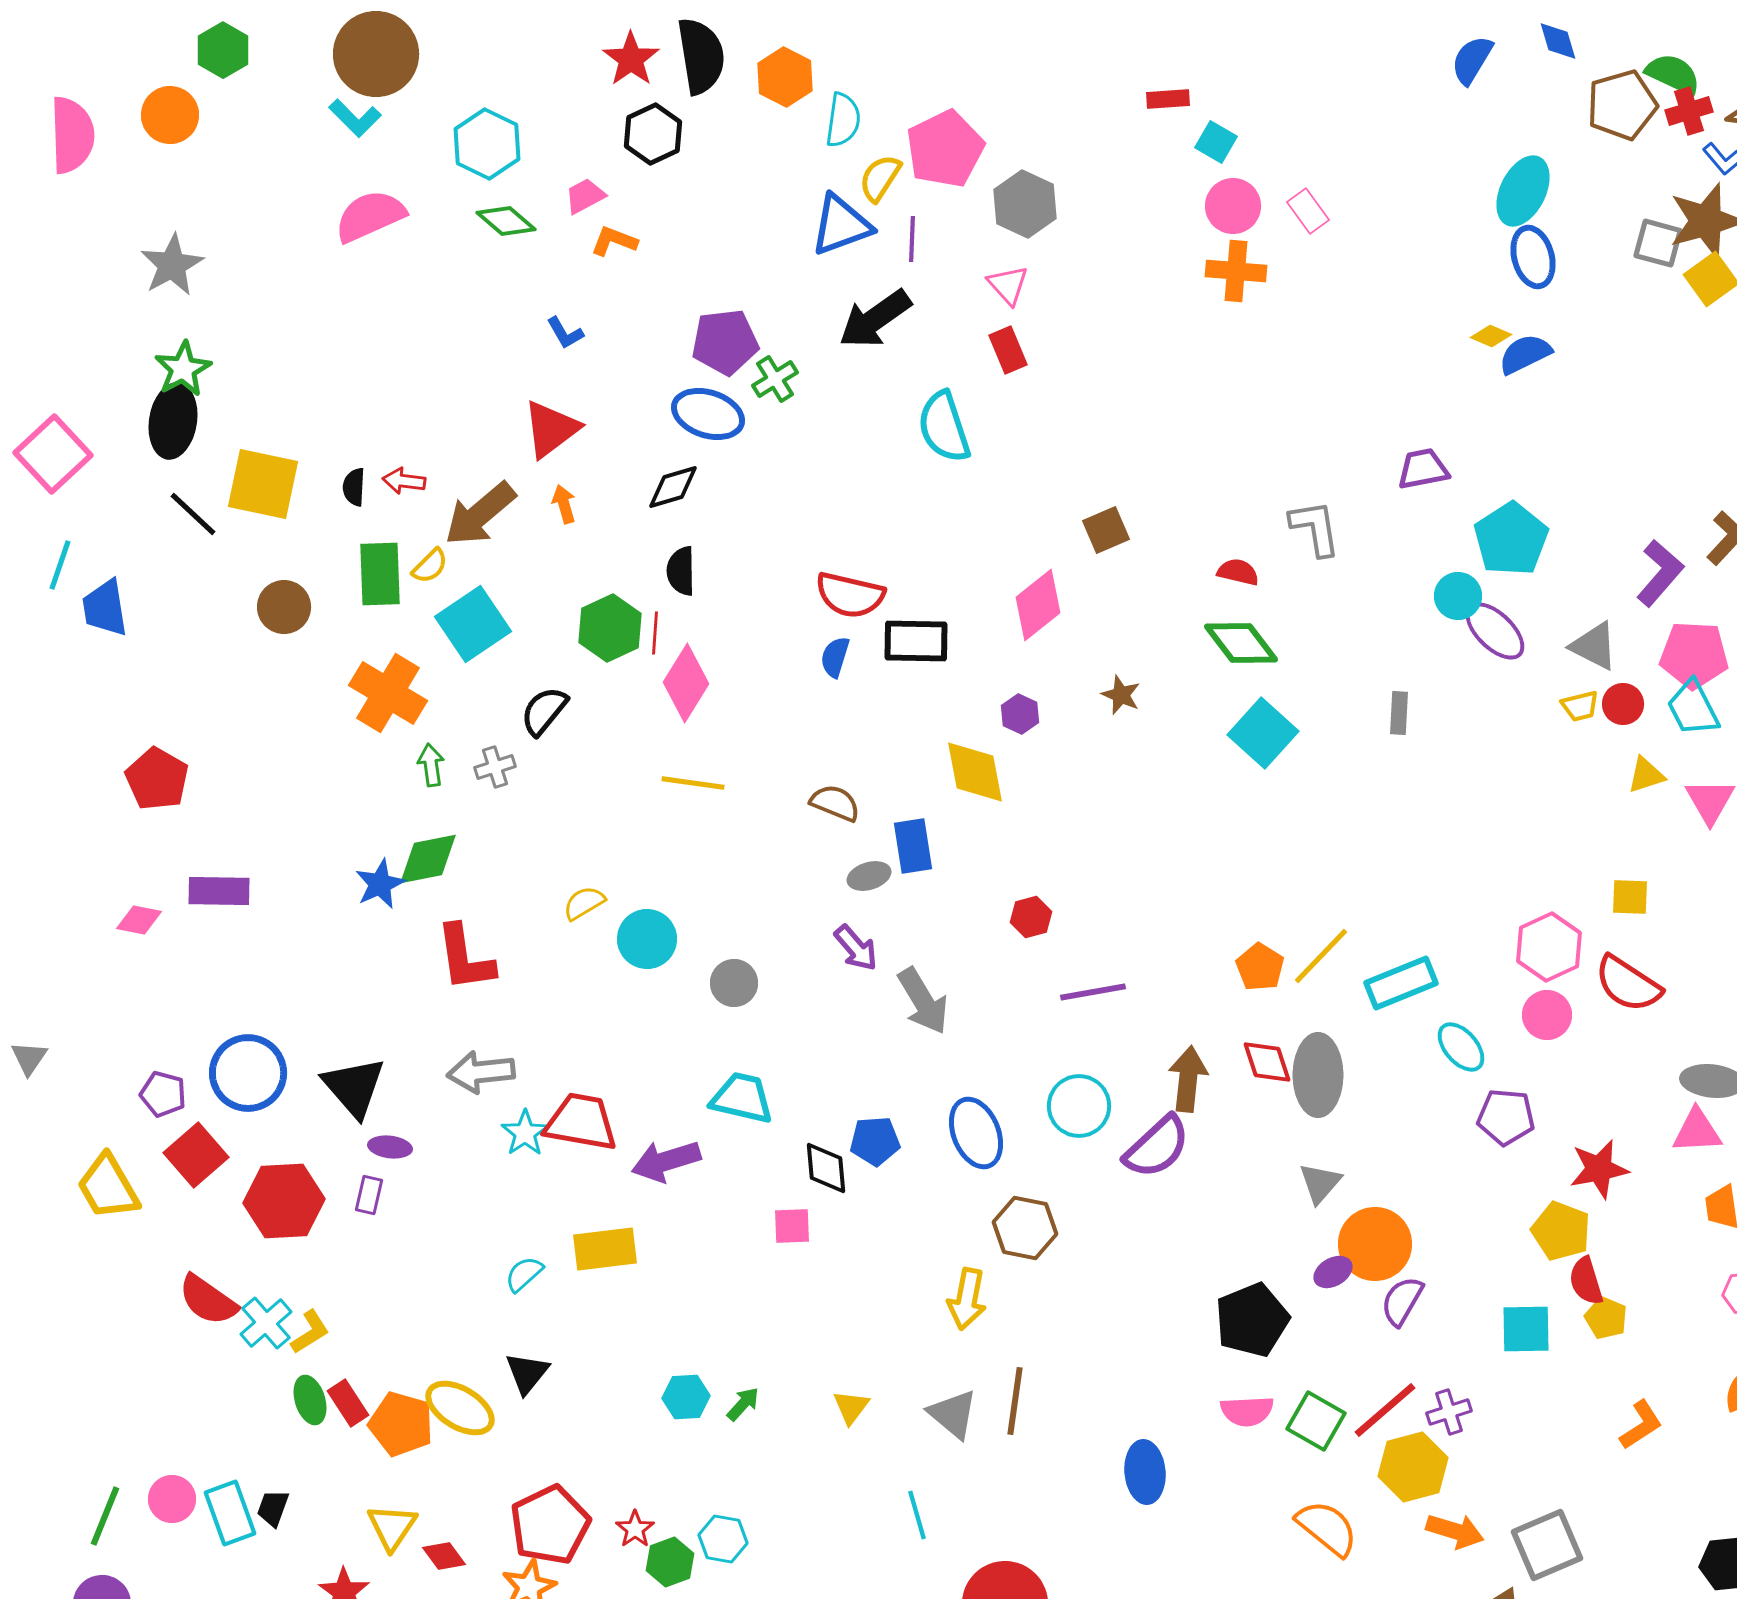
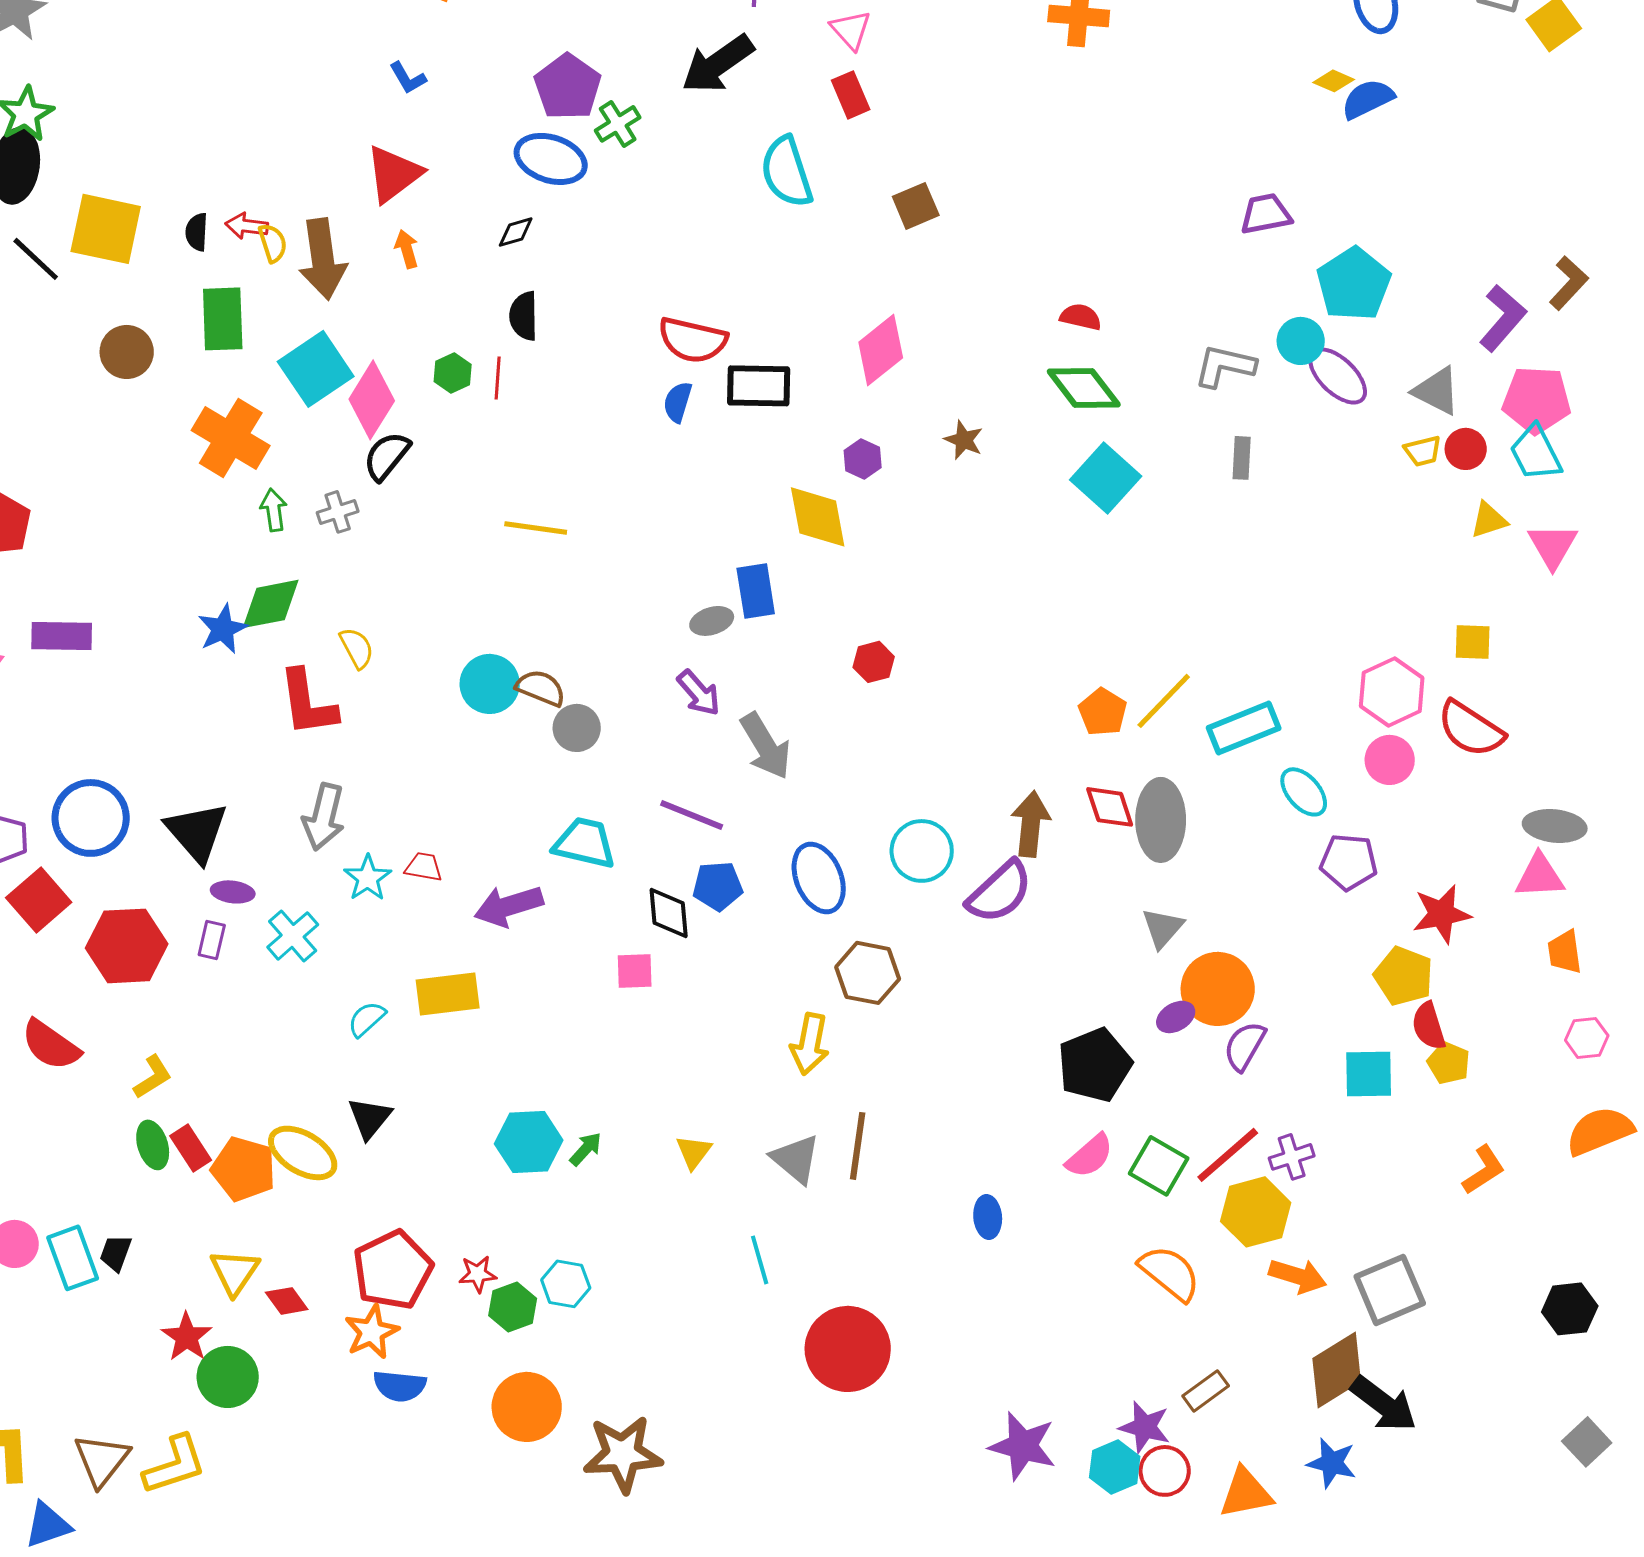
purple pentagon: (725, 342) -> (568, 87), turned -30
black diamond: (673, 487) -> (516, 232), size x0.7
brown arrow: (480, 514) -> (323, 259), turned -58
gray L-shape: (1315, 528) -> (1225, 366), moved, turned -68
brown square: (1106, 530) -> (916, 206), moved
yellow semicircle: (430, 566) -> (273, 243), moved, turned -63
green hexagon: (610, 628) -> (453, 373), size x0.6
pink diamond: (686, 683) -> (372, 400), moved
brown semicircle: (835, 803) -> (541, 688), moved
yellow semicircle: (584, 903) -> (357, 648), moved, turned 93
purple line: (1093, 992) -> (692, 815), moved, turned 32
gray arrow: (481, 1072) -> (324, 817), turned -70
red trapezoid: (581, 1122) -> (424, 867), size x0.5
cyan cross: (266, 1323) -> (293, 936), moved
cyan hexagon: (686, 1397) -> (529, 1142), size x1.4
pink semicircle: (1247, 1411) -> (1090, 1156), turned -38
blue ellipse: (1145, 1472) -> (988, 1217), size x0.7
red star: (635, 1529) -> (478, 1274), turned 30

